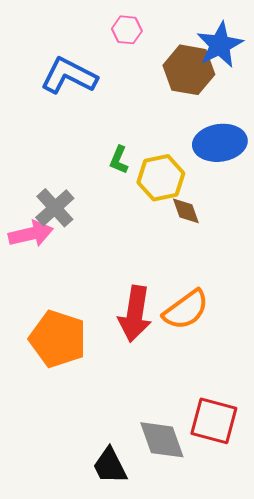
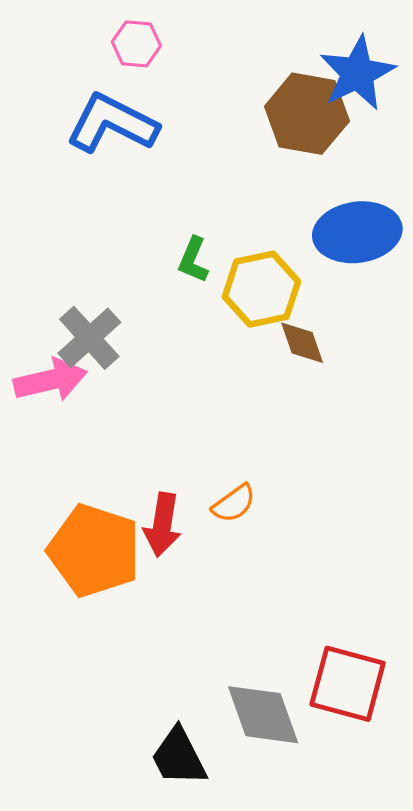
pink hexagon: (127, 30) -> (136, 44), moved
orange semicircle: (186, 310) -> (234, 504), moved, size x0.6
red arrow: (135, 314) -> (162, 525), moved, size x0.7

